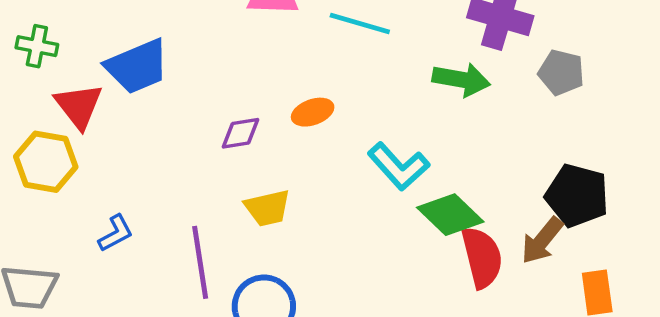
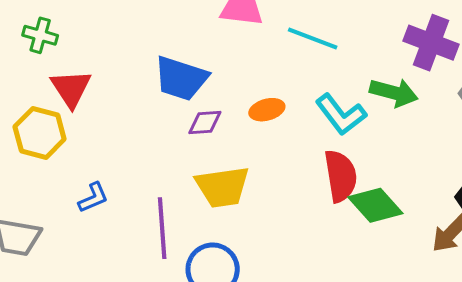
blue trapezoid: (137, 66) -> (181, 78), moved, turned 36
cyan L-shape: (399, 166) -> (341, 114), moved
yellow trapezoid: (267, 208) -> (222, 187), size x1.4
red semicircle: (482, 257) -> (341, 176), moved

